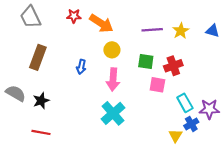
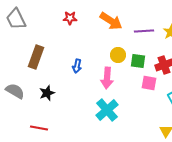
gray trapezoid: (30, 17) -> (16, 19), moved
orange arrow: (101, 23) -> (111, 21), moved
yellow circle: (112, 50) -> (118, 55), moved
black star: (41, 101) -> (47, 93), moved

